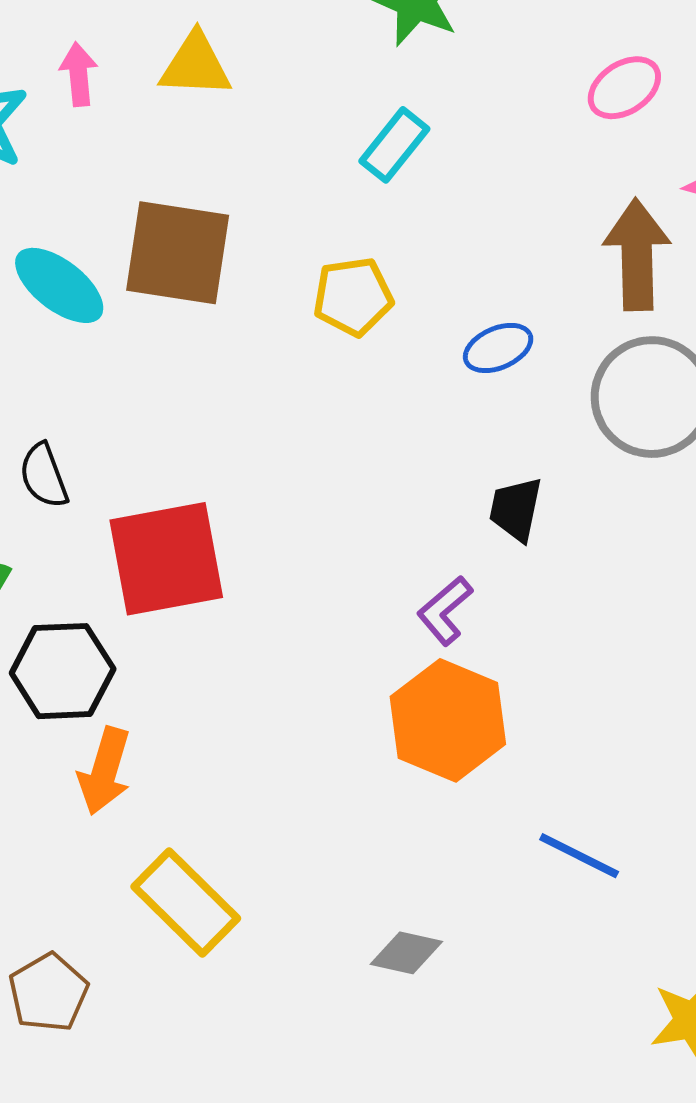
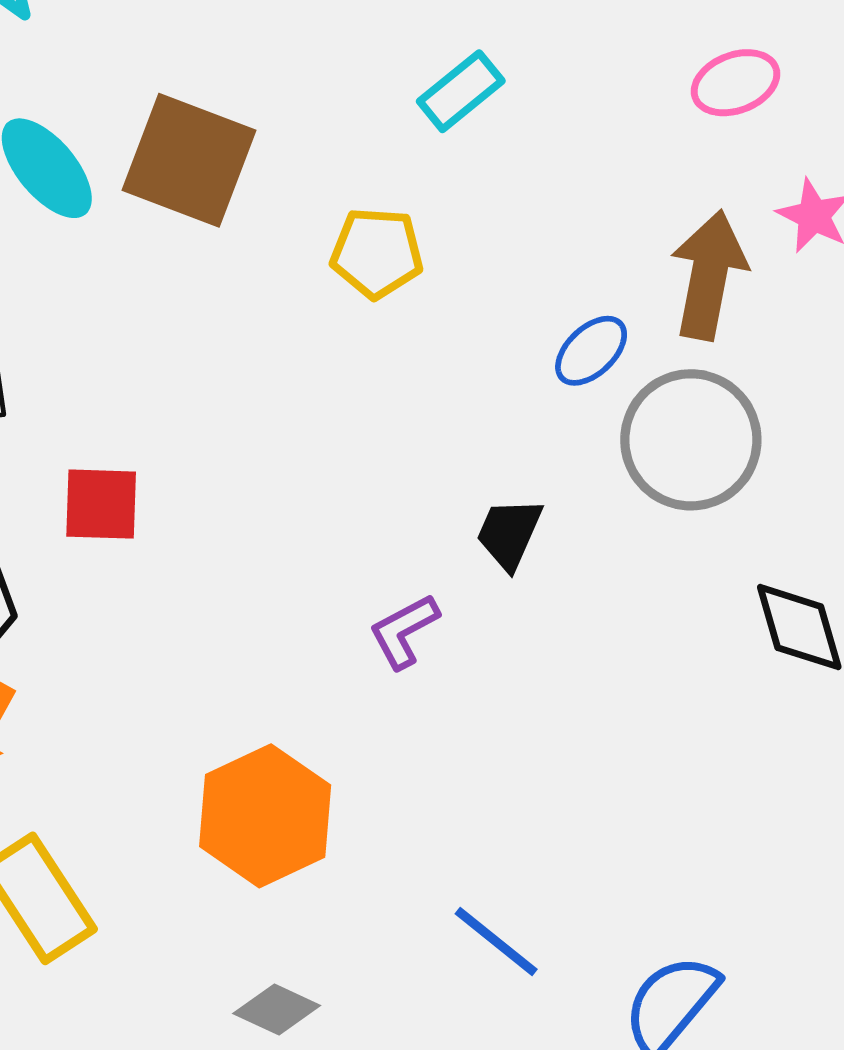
blue ellipse: (498, 348) -> (591, 351), moved, turned -32
red square: (166, 559) -> (101, 504), size x0.6
orange hexagon: (448, 720) -> (265, 816), moved

